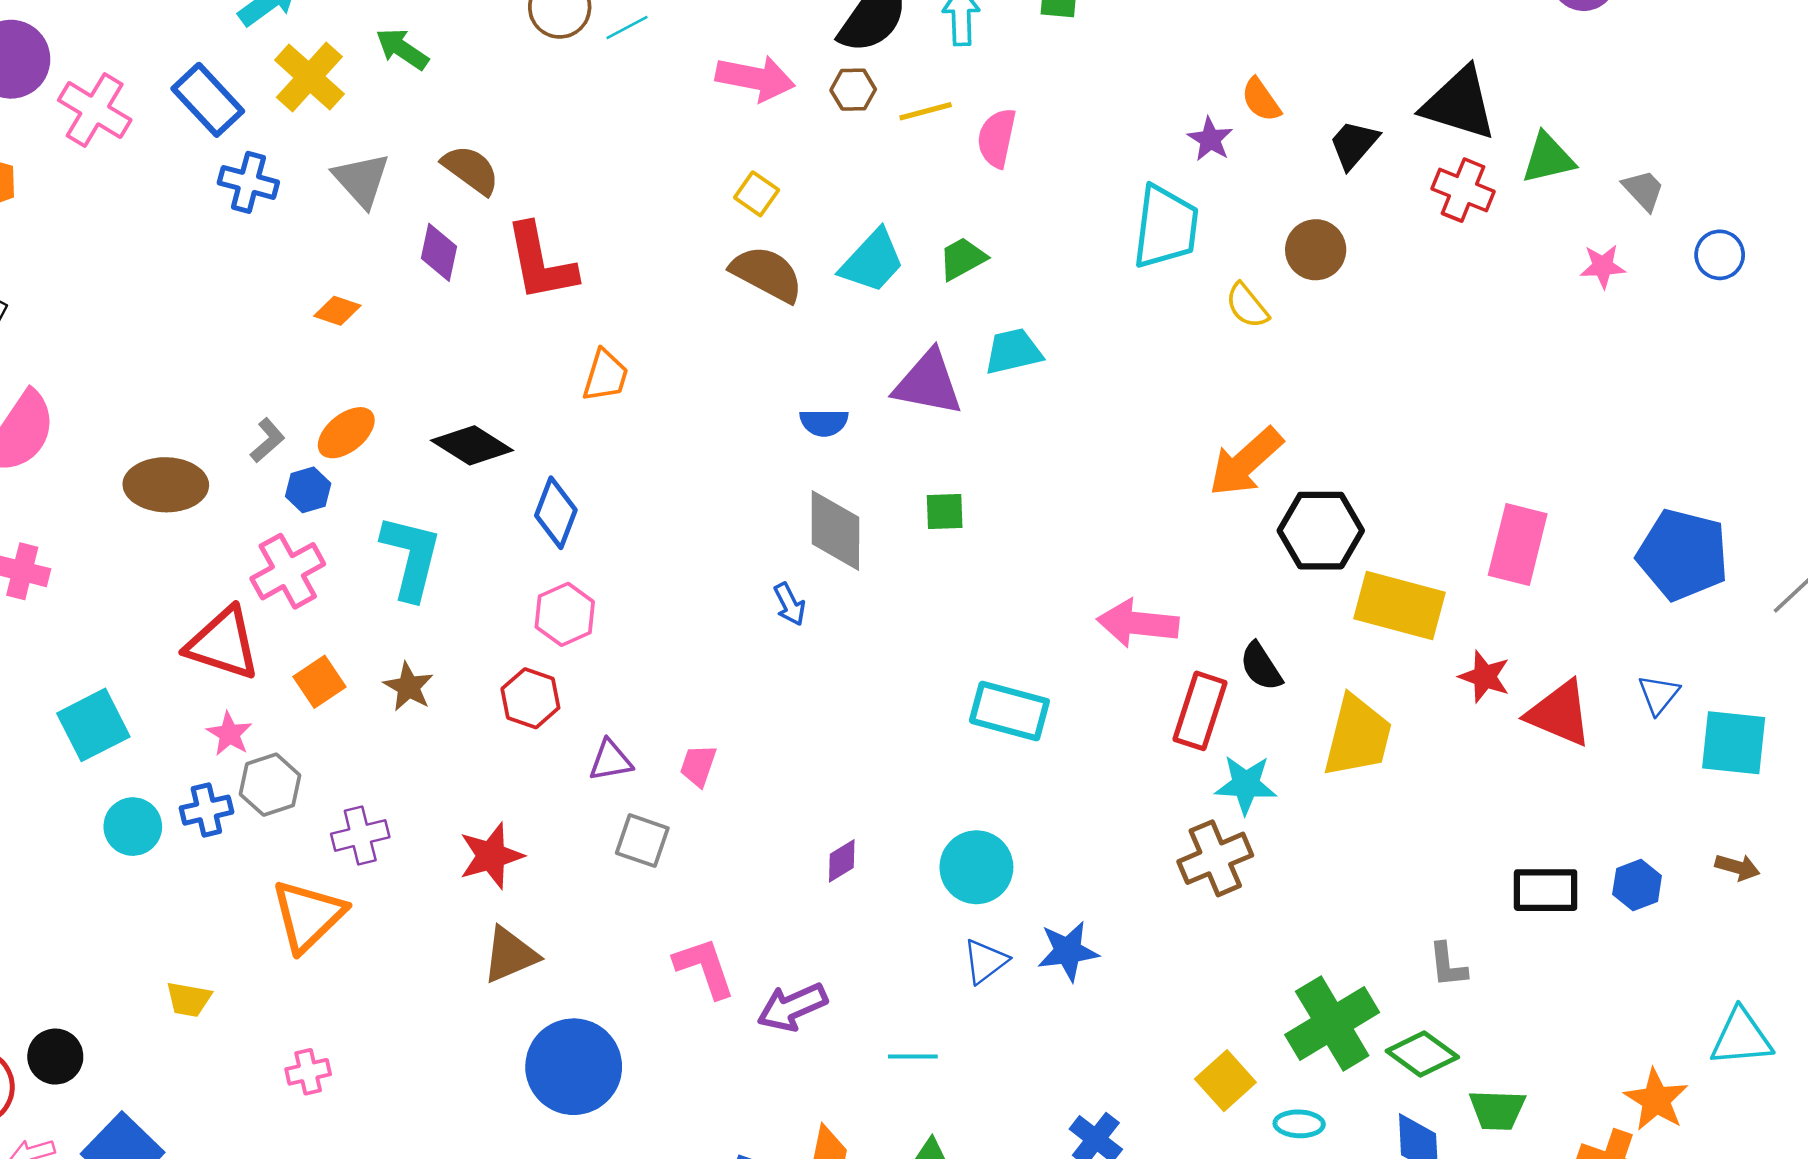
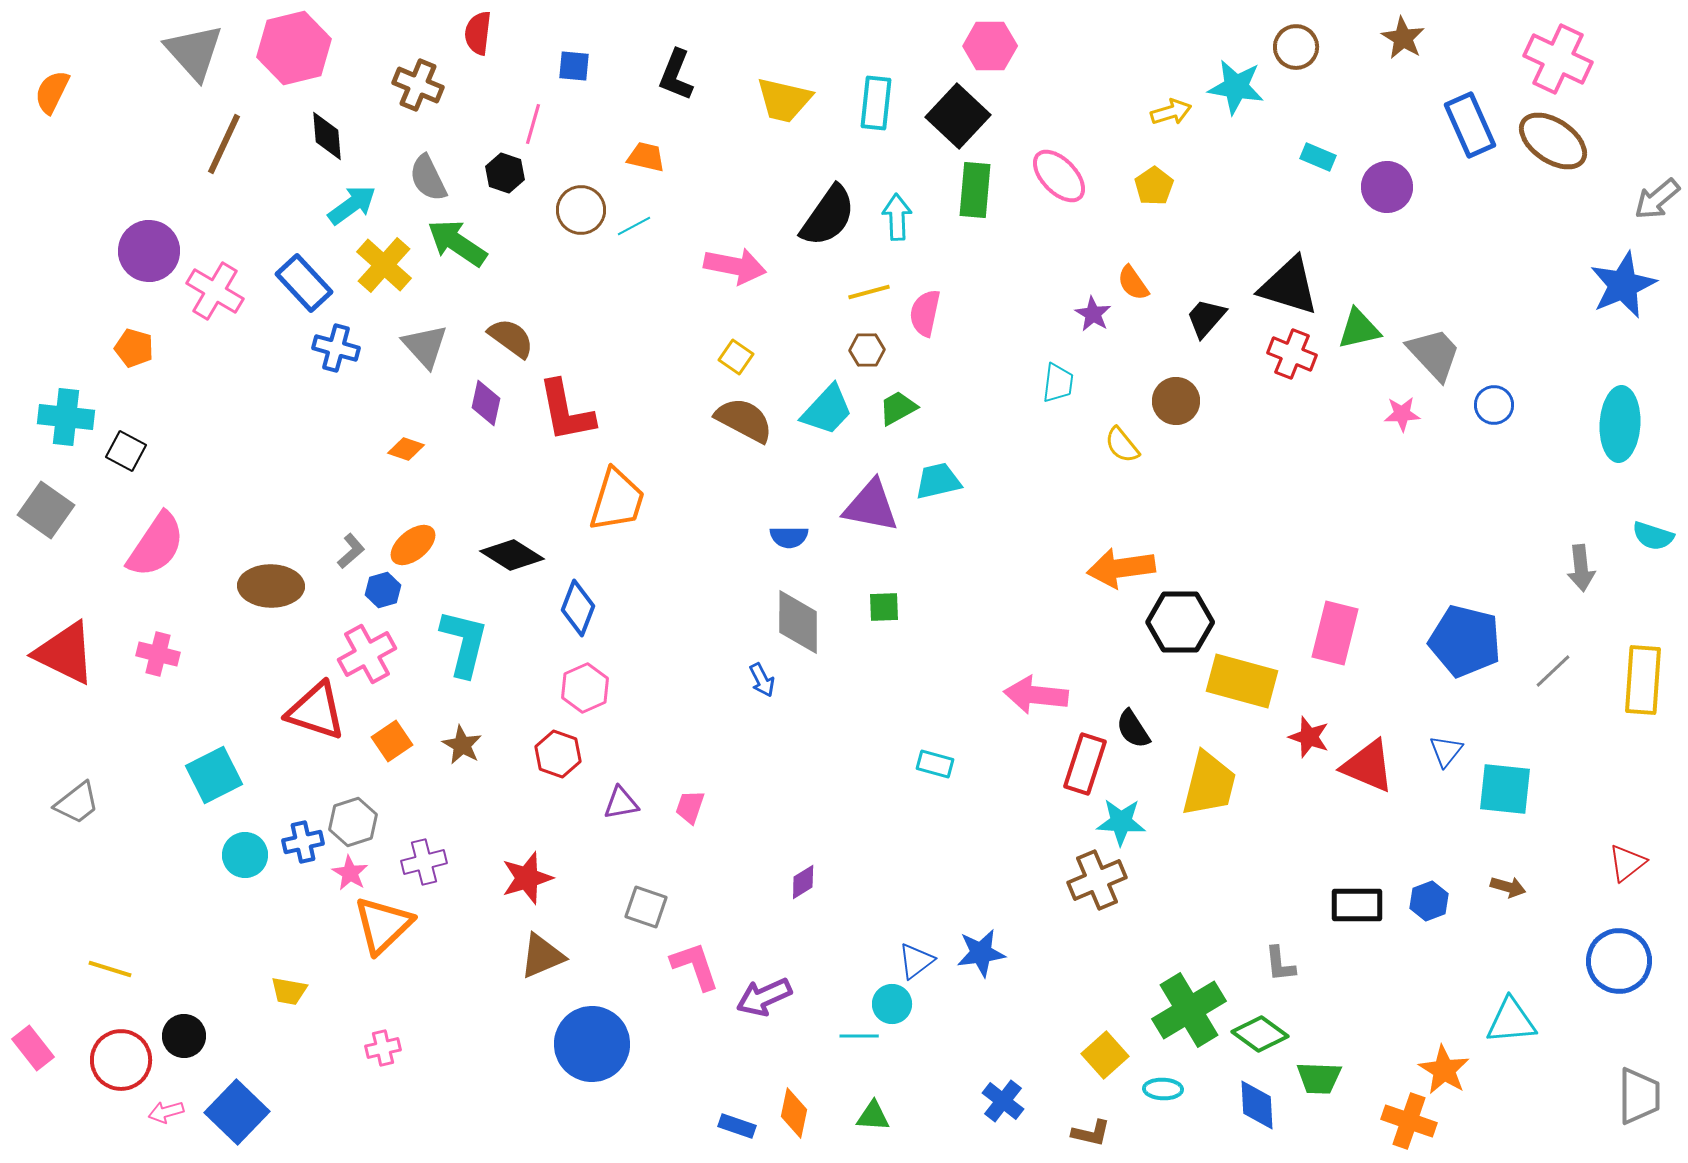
green arrow: (402, 49) -> (457, 243), size x1.4
brown hexagon: (853, 90) -> (867, 350), moved
gray trapezoid: (1643, 190) -> (1434, 354), size x1.6
cyan trapezoid: (1166, 227) -> (1058, 383), size x0.6
orange trapezoid: (605, 376) -> (617, 500), size x1.5
orange arrow: (1246, 462) -> (1121, 568), turned 34
cyan rectangle: (1009, 711) -> (935, 764), size x0.6
pink star: (229, 734) -> (350, 873), moved
gray square: (642, 841) -> (646, 907), moved
cyan circle: (976, 867) -> (892, 1004), moved, size x0.7

